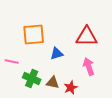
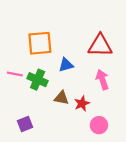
green cross: (32, 79) -> (38, 80), moved

